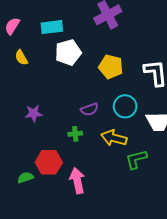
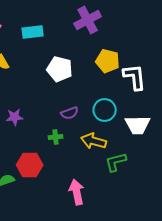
white pentagon: (68, 52) -> (60, 69), moved, turned 30
yellow pentagon: (111, 67) -> (108, 61), moved
pink arrow: (77, 181) -> (77, 192), moved

